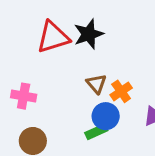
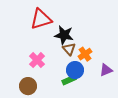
black star: (89, 34) -> (64, 35), moved, turned 30
pink cross: (24, 96) -> (37, 60), moved, turned 35

